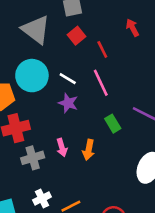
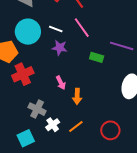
green rectangle: (113, 124) -> (97, 57), turned -32
orange arrow: (89, 150) -> (77, 96), moved
gray cross: (33, 158) -> (37, 109), moved, turned -36

